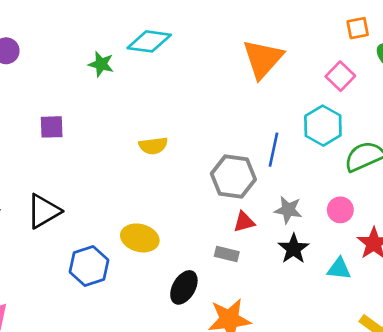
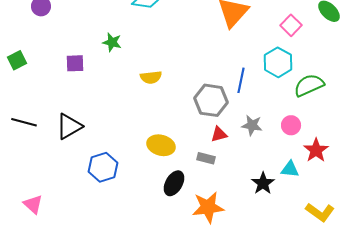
green star: (101, 64) -> (112, 42), moved
yellow ellipse: (140, 238) -> (161, 145), moved
black star: (294, 249) -> (263, 183), moved

